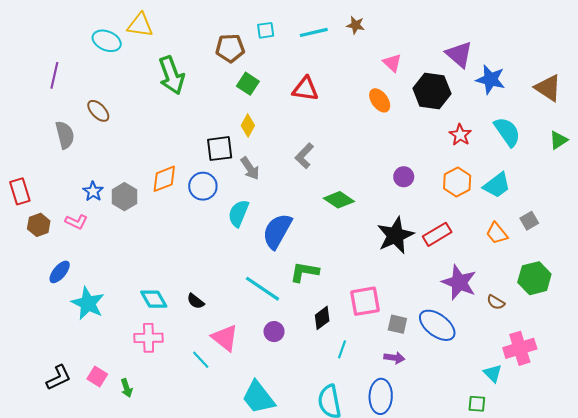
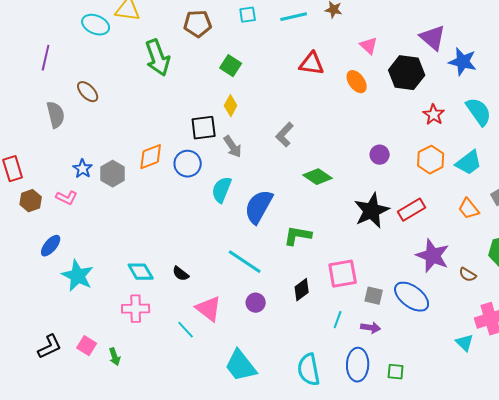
brown pentagon: (230, 48) -> (198, 24), moved
red triangle: (305, 89) -> (312, 64), moved
green L-shape: (304, 272) -> (298, 236), moved
cyan line: (342, 349) -> (338, 320), moved
green square: (477, 404) -> (396, 372), moved

